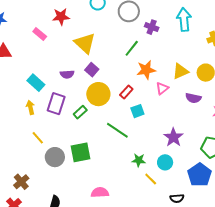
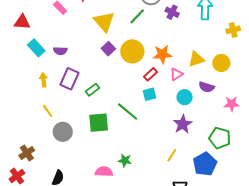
green line: (132, 48) -> (137, 16), moved
purple semicircle: (67, 74) -> (60, 51), moved
cyan rectangle: (36, 83) -> (36, 48), moved
red rectangle: (126, 92) -> (150, 74), moved
yellow circle: (98, 94) -> (132, 51), moved
green square: (80, 152) -> (99, 123), moved
green star: (139, 160) -> (125, 160), moved
cyan circle: (165, 162) -> (185, 97), moved
yellow line: (151, 179) -> (172, 155), moved, turned 72

